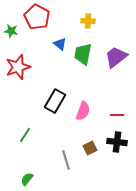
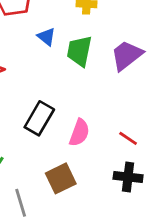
red line: (117, 115) -> (128, 138), turned 32
brown square: (90, 148) -> (61, 178), moved, size x1.5
gray line: (66, 160) -> (21, 203), moved

